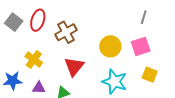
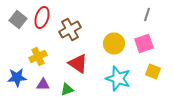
yellow cross: (34, 59) -> (38, 56), turned 30
red triangle: (74, 67) -> (78, 64), turned -35

